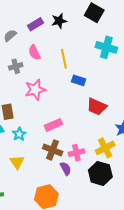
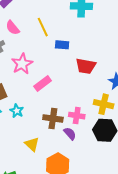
pink rectangle: (53, 125) -> (43, 83), moved
yellow cross: (105, 148) -> (104, 104), turned -36
pink cross: (76, 153) -> (77, 116), turned 35
yellow triangle: (17, 162) -> (32, 144), moved

